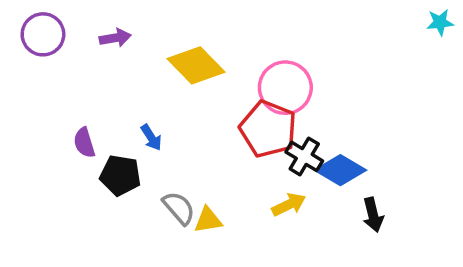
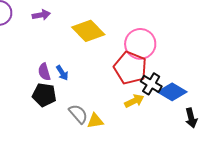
purple semicircle: (84, 143) -> (44, 72), moved
yellow arrow: (289, 205) -> (134, 101), moved

